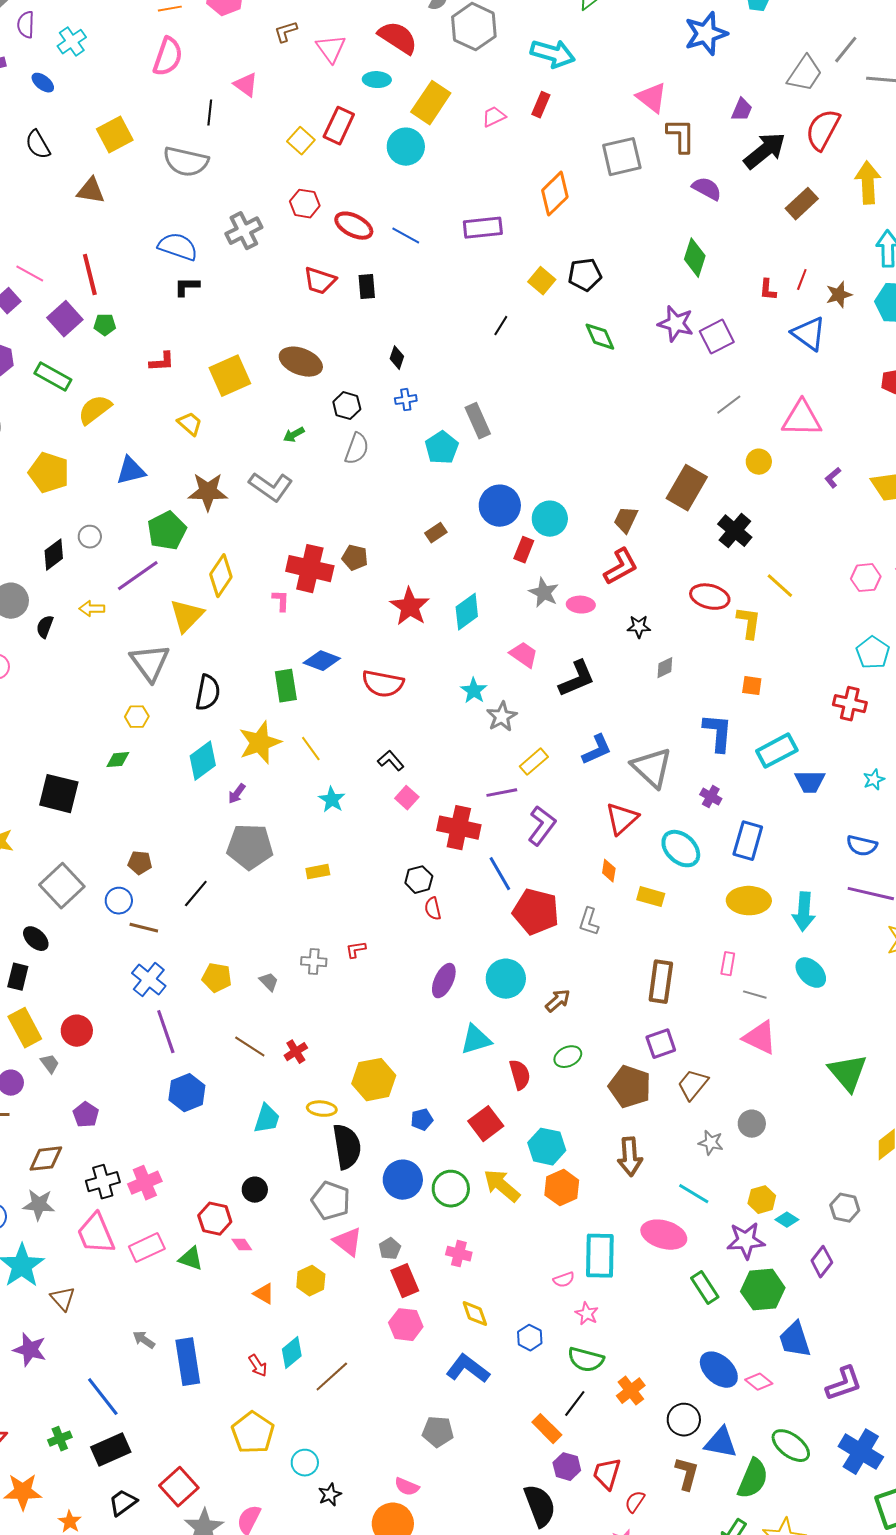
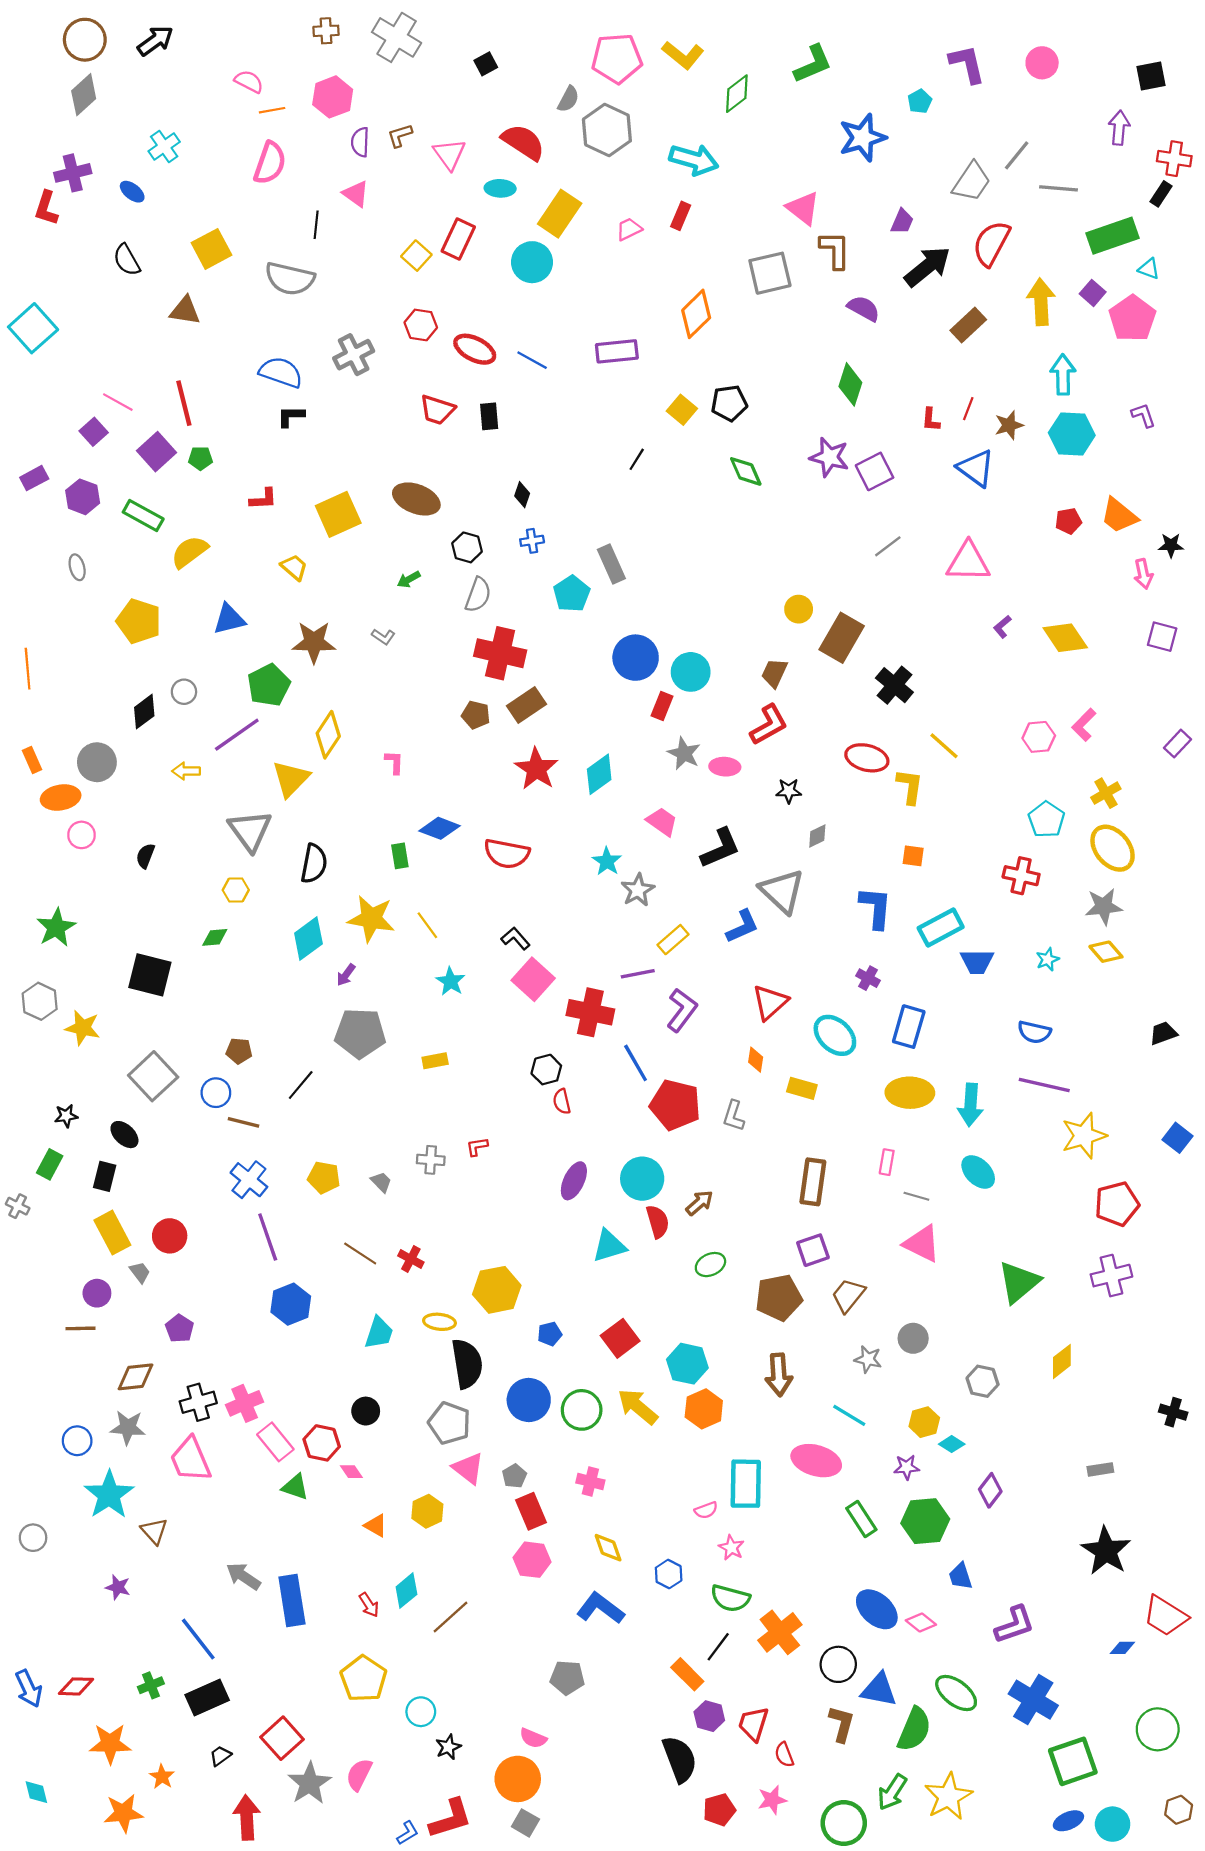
purple semicircle: (26, 25) -> (360, 142), moved
yellow circle: (759, 462) -> (799, 609), moved
gray L-shape: (271, 487) -> (383, 637), size x0.5
brown rectangle: (436, 533) -> (527, 705), moved, size x1.6
red cross: (310, 569) -> (500, 653), moved
black semicircle: (45, 627) -> (145, 856), moved
green rectangle: (286, 686) -> (400, 856), size x0.7
yellow star: (260, 743) -> (371, 919), turned 30
gray triangle: (652, 768) -> (782, 891), moved
pink square: (407, 798) -> (533, 979), size x1.6
red cross: (296, 1052) -> (411, 1259), turned -30
green triangle: (848, 1073) -> (1019, 1282), turned 30
red semicircle: (520, 1075) -> (658, 1222), moved
brown pentagon: (630, 1087) -> (779, 1298), turned -30
gray hexagon: (845, 1208) -> (983, 1381), moved
purple star: (746, 1241) -> (907, 1467), size x0.6
pink rectangle: (147, 1248) -> (275, 1442), moved, turned 76
gray arrow: (144, 1340) -> (243, 1576), size x1.4
blue trapezoid: (795, 1340) -> (961, 1576), size x0.7
purple star: (30, 1350) -> (118, 1587), size x0.7
orange cross: (631, 1391) -> (780, 1632), size x1.4
red semicircle: (635, 1502) -> (784, 1755), turned -55
black trapezoid: (123, 1503) -> (220, 1756), size x0.7

